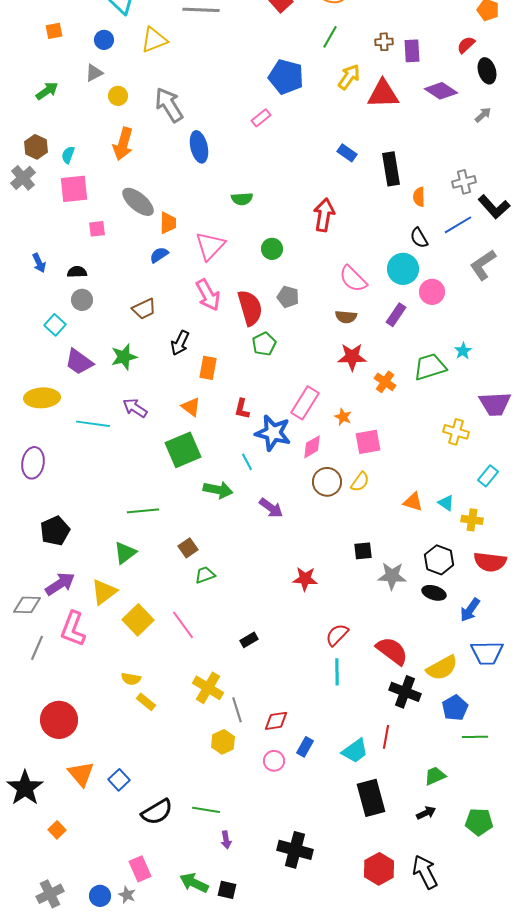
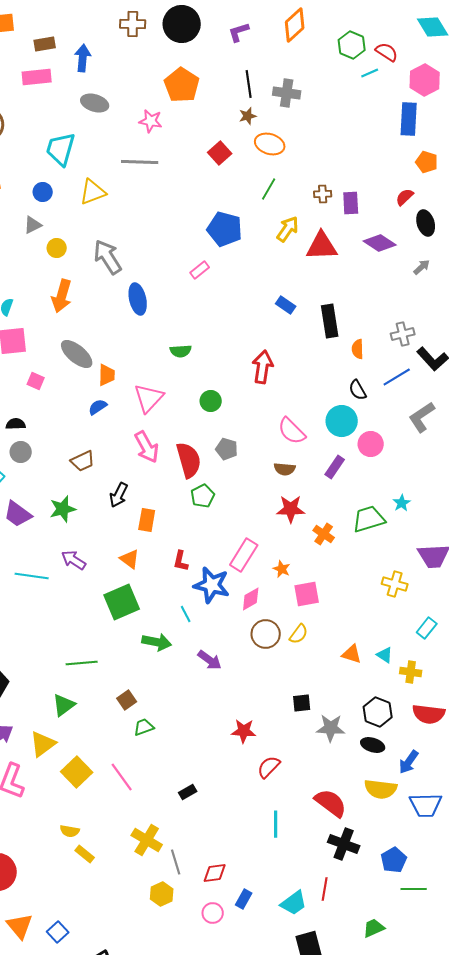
pink square: (97, 229) -> (36, 381), turned 30
red semicircle: (337, 635) -> (269, 767), moved
yellow semicircle: (442, 668) -> (381, 789), moved, turned 36

